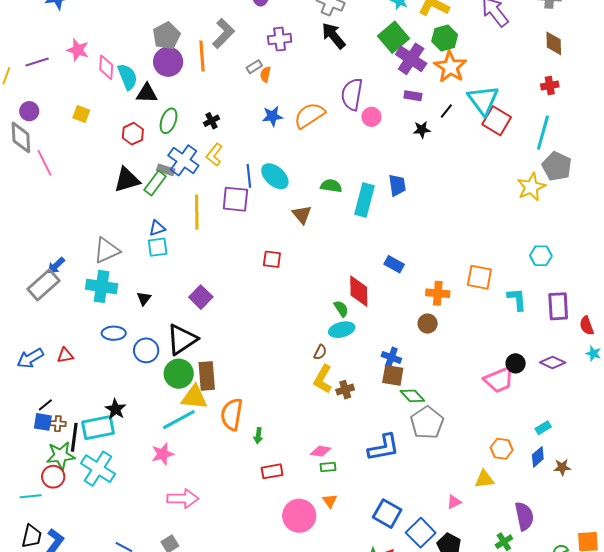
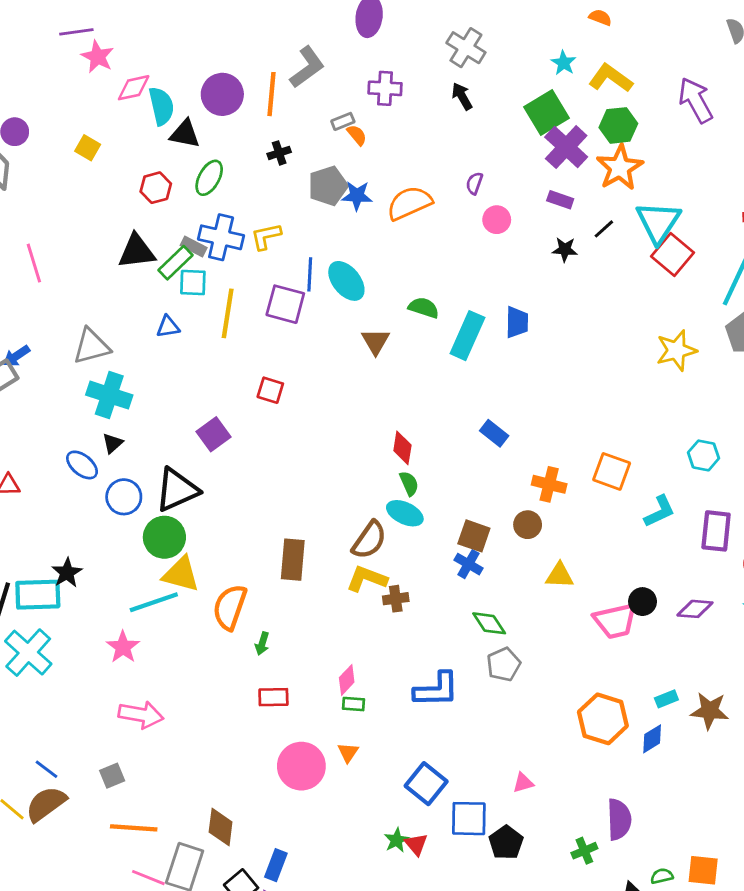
gray pentagon: (166, 36) -> (328, 186), moved
black arrow: (333, 36) -> (462, 96), size x0.7
purple line: (37, 62) -> (76, 32), moved
pink diamond: (106, 67) -> (134, 88), turned 65
orange semicircle: (265, 74) -> (357, 135), turned 119
purple semicircle: (352, 94) -> (474, 183), size x0.5
black cross: (212, 121) -> (279, 153), moved
yellow L-shape: (214, 155) -> (266, 236), turned 30
blue cross: (183, 160) -> (221, 237), turned -32
pink line: (45, 163) -> (34, 263), moved
yellow star: (531, 187) -> (676, 350), moved
cyan square: (158, 247) -> (193, 283), moved
red square: (272, 259) -> (270, 390), moved
cyan cross: (102, 286) -> (109, 395), moved
red diamond: (359, 291) -> (402, 448), moved, size x0.7
black triangle: (144, 298) -> (113, 443), moved
cyan L-shape: (517, 299) -> (660, 511), turned 60
cyan ellipse: (342, 330) -> (405, 513), turned 30
blue ellipse: (114, 333) -> (82, 465), turned 30
brown semicircle: (320, 352) -> (369, 540), size x1.8
purple diamond: (553, 362) -> (695, 609), turned -30
brown square: (393, 375) -> (474, 536), moved
brown rectangle: (207, 376) -> (293, 560), moved
yellow L-shape: (323, 379) -> (367, 579), turned 72
gray pentagon: (427, 423) -> (504, 664), size x0.7
orange hexagon: (502, 449) -> (603, 719), size x1.6
pink diamond: (321, 451) -> (347, 680), turned -65
pink star: (163, 454) -> (123, 647), turned -30
brown star: (562, 467) -> (710, 711), moved, size x1.5
yellow triangle: (484, 479) -> (559, 575), moved
blue square: (421, 533) -> (469, 819), turned 36

